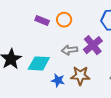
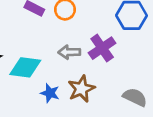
brown star: (80, 76) -> (81, 89), turned -30

